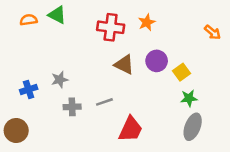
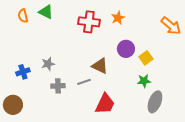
orange semicircle: (29, 20) -> (23, 16), turned -96
orange arrow: (213, 32) -> (171, 26), size x1.5
brown triangle: (124, 65) -> (100, 66), moved
green star: (189, 98) -> (144, 81), moved

